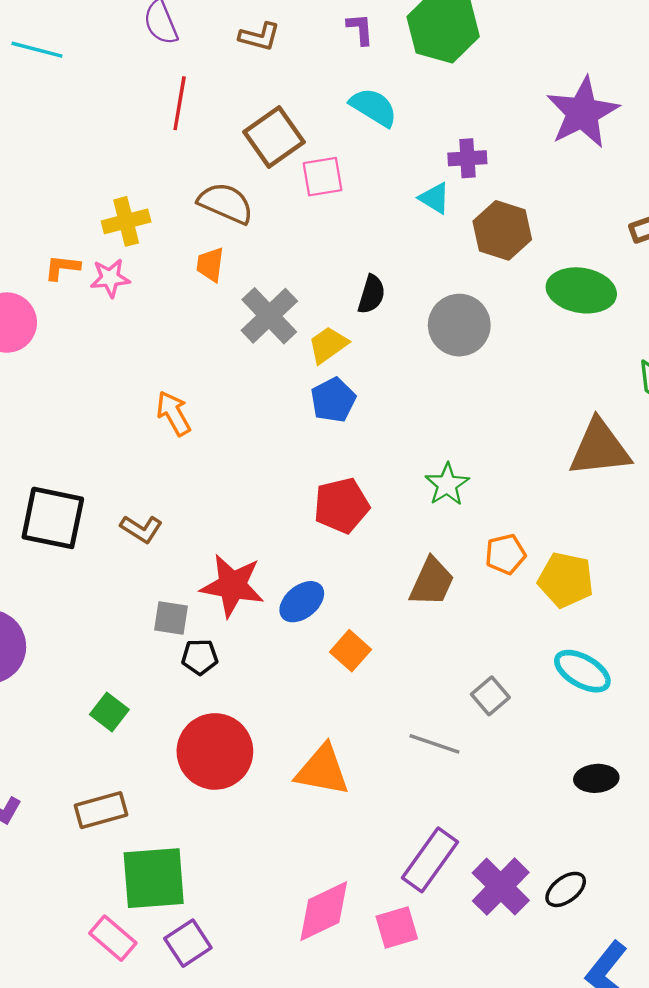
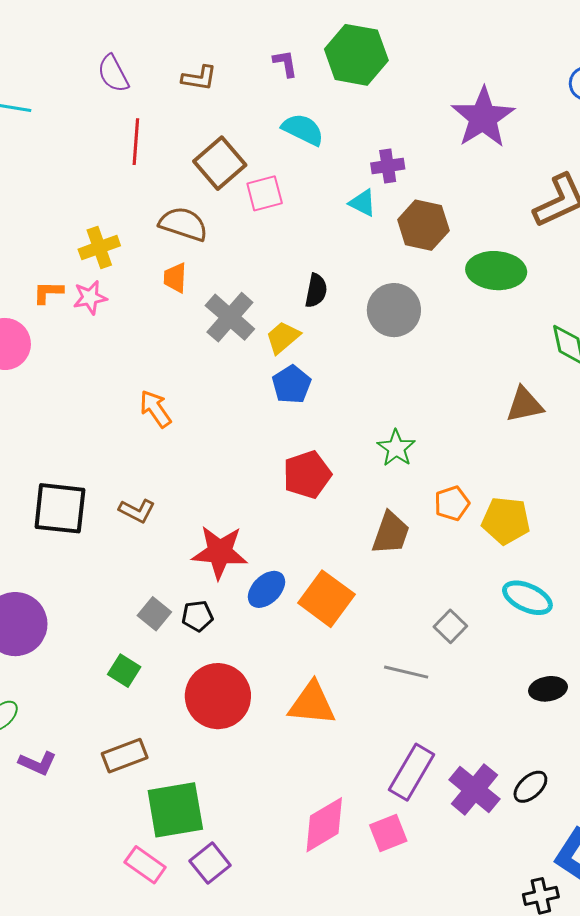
brown triangle: (600, 448) -> (524, 405), size x0.7
blue ellipse: (302, 602) -> (266, 589), moved
gray square: (171, 618) -> (154, 614), moved, turned 36
orange square: (350, 651) -> (326, 599), size x1.6

